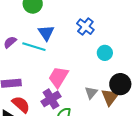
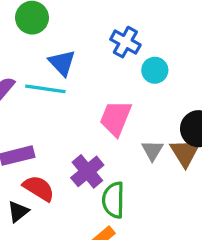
cyan circle: (105, 53) -> (155, 70), moved
pink trapezoid: (58, 77) -> (116, 118), moved

